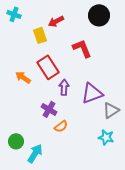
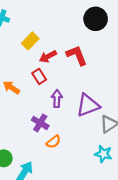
red arrow: (56, 21) -> (48, 56), moved
yellow rectangle: (40, 35) -> (30, 41), turned 63
red rectangle: (48, 67) -> (39, 76), size x0.6

